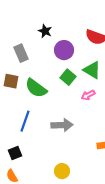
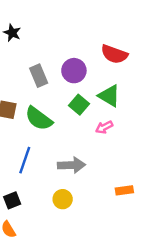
black star: (45, 31) -> (12, 33), moved
gray rectangle: (21, 53) -> (39, 76), moved
yellow circle: (62, 171) -> (63, 199), moved

